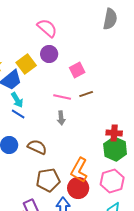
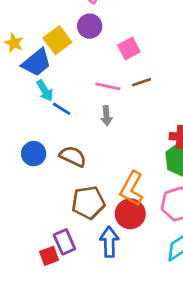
blue line: (18, 114) -> (62, 109), moved

